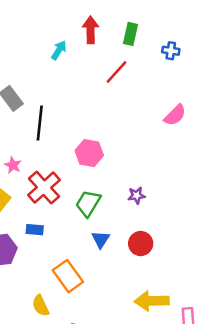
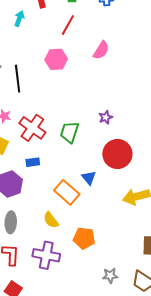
pink semicircle: (175, 115) -> (101, 50), moved
pink hexagon: (89, 153) -> (56, 59), moved
blue triangle: (101, 239) -> (89, 178), moved
red circle: (141, 244) -> (117, 154), size x1.5

